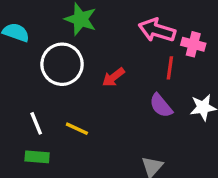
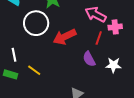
pink cross: (193, 44) -> (115, 27), turned -32
red arrow: (113, 77) -> (65, 37), size x1.6
yellow line: (77, 129) -> (34, 70), moved

